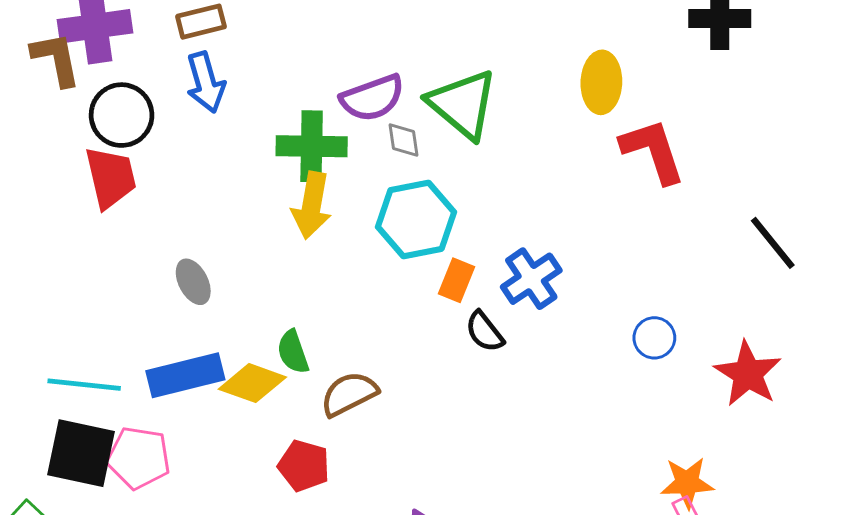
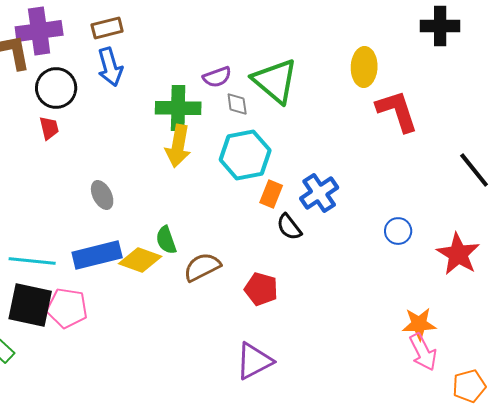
purple semicircle: (372, 98) -> (217, 77), size x0.7
red trapezoid: (111, 177) -> (49, 128), size x0.6
red pentagon: (304, 466) -> (261, 289), moved

